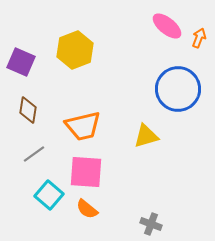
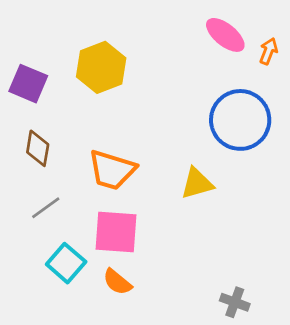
orange trapezoid: (83, 126) -> (112, 170), turned 30
gray cross: (151, 224) -> (235, 302), moved

